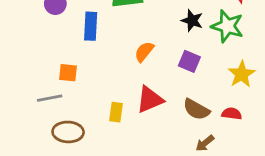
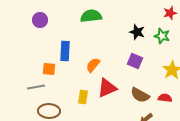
blue rectangle: (91, 26) -> (65, 51), moved
green star: (227, 26) -> (162, 36), size x0.7
orange semicircle: (144, 52) -> (93, 65), moved

